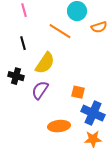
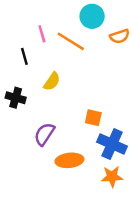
pink line: (24, 10) -> (42, 34), moved
yellow semicircle: (45, 63) -> (52, 81), size x0.7
purple semicircle: (40, 90) -> (44, 134), moved

